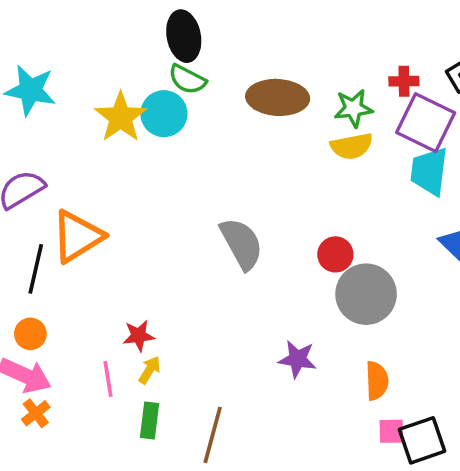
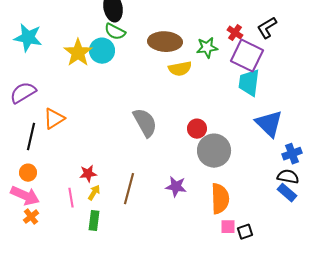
red cross: (404, 81) -> (235, 33), turned 35
yellow semicircle: (352, 146) -> (180, 69), moved
orange triangle: (77, 236) -> (54, 119), size x0.7
orange semicircle: (377, 381) -> (220, 199), size x1.4
brown line: (213, 435) -> (129, 189), moved
black square: (422, 440) -> (245, 232), size x0.6

